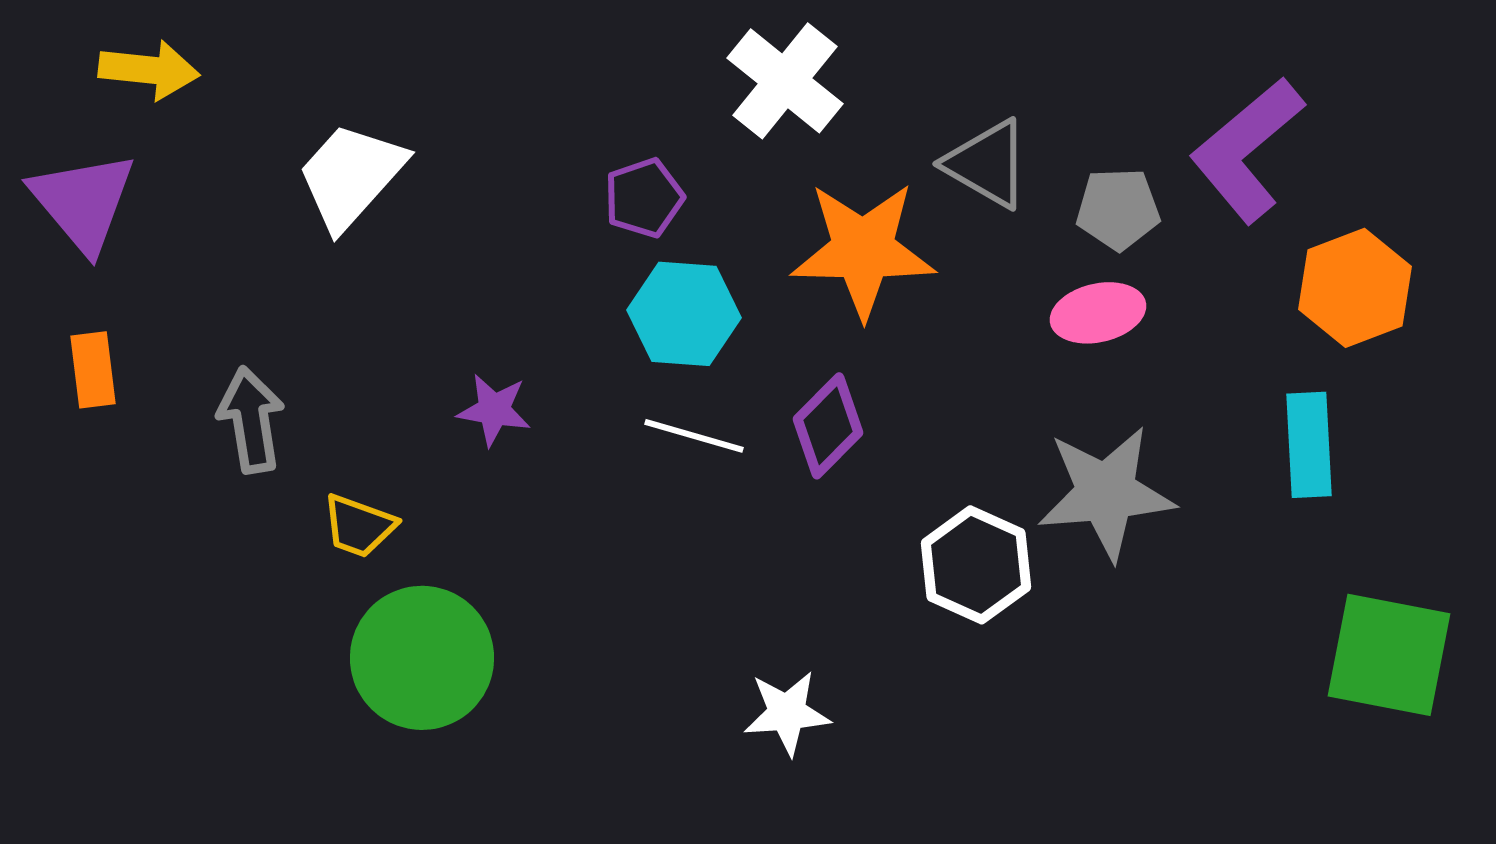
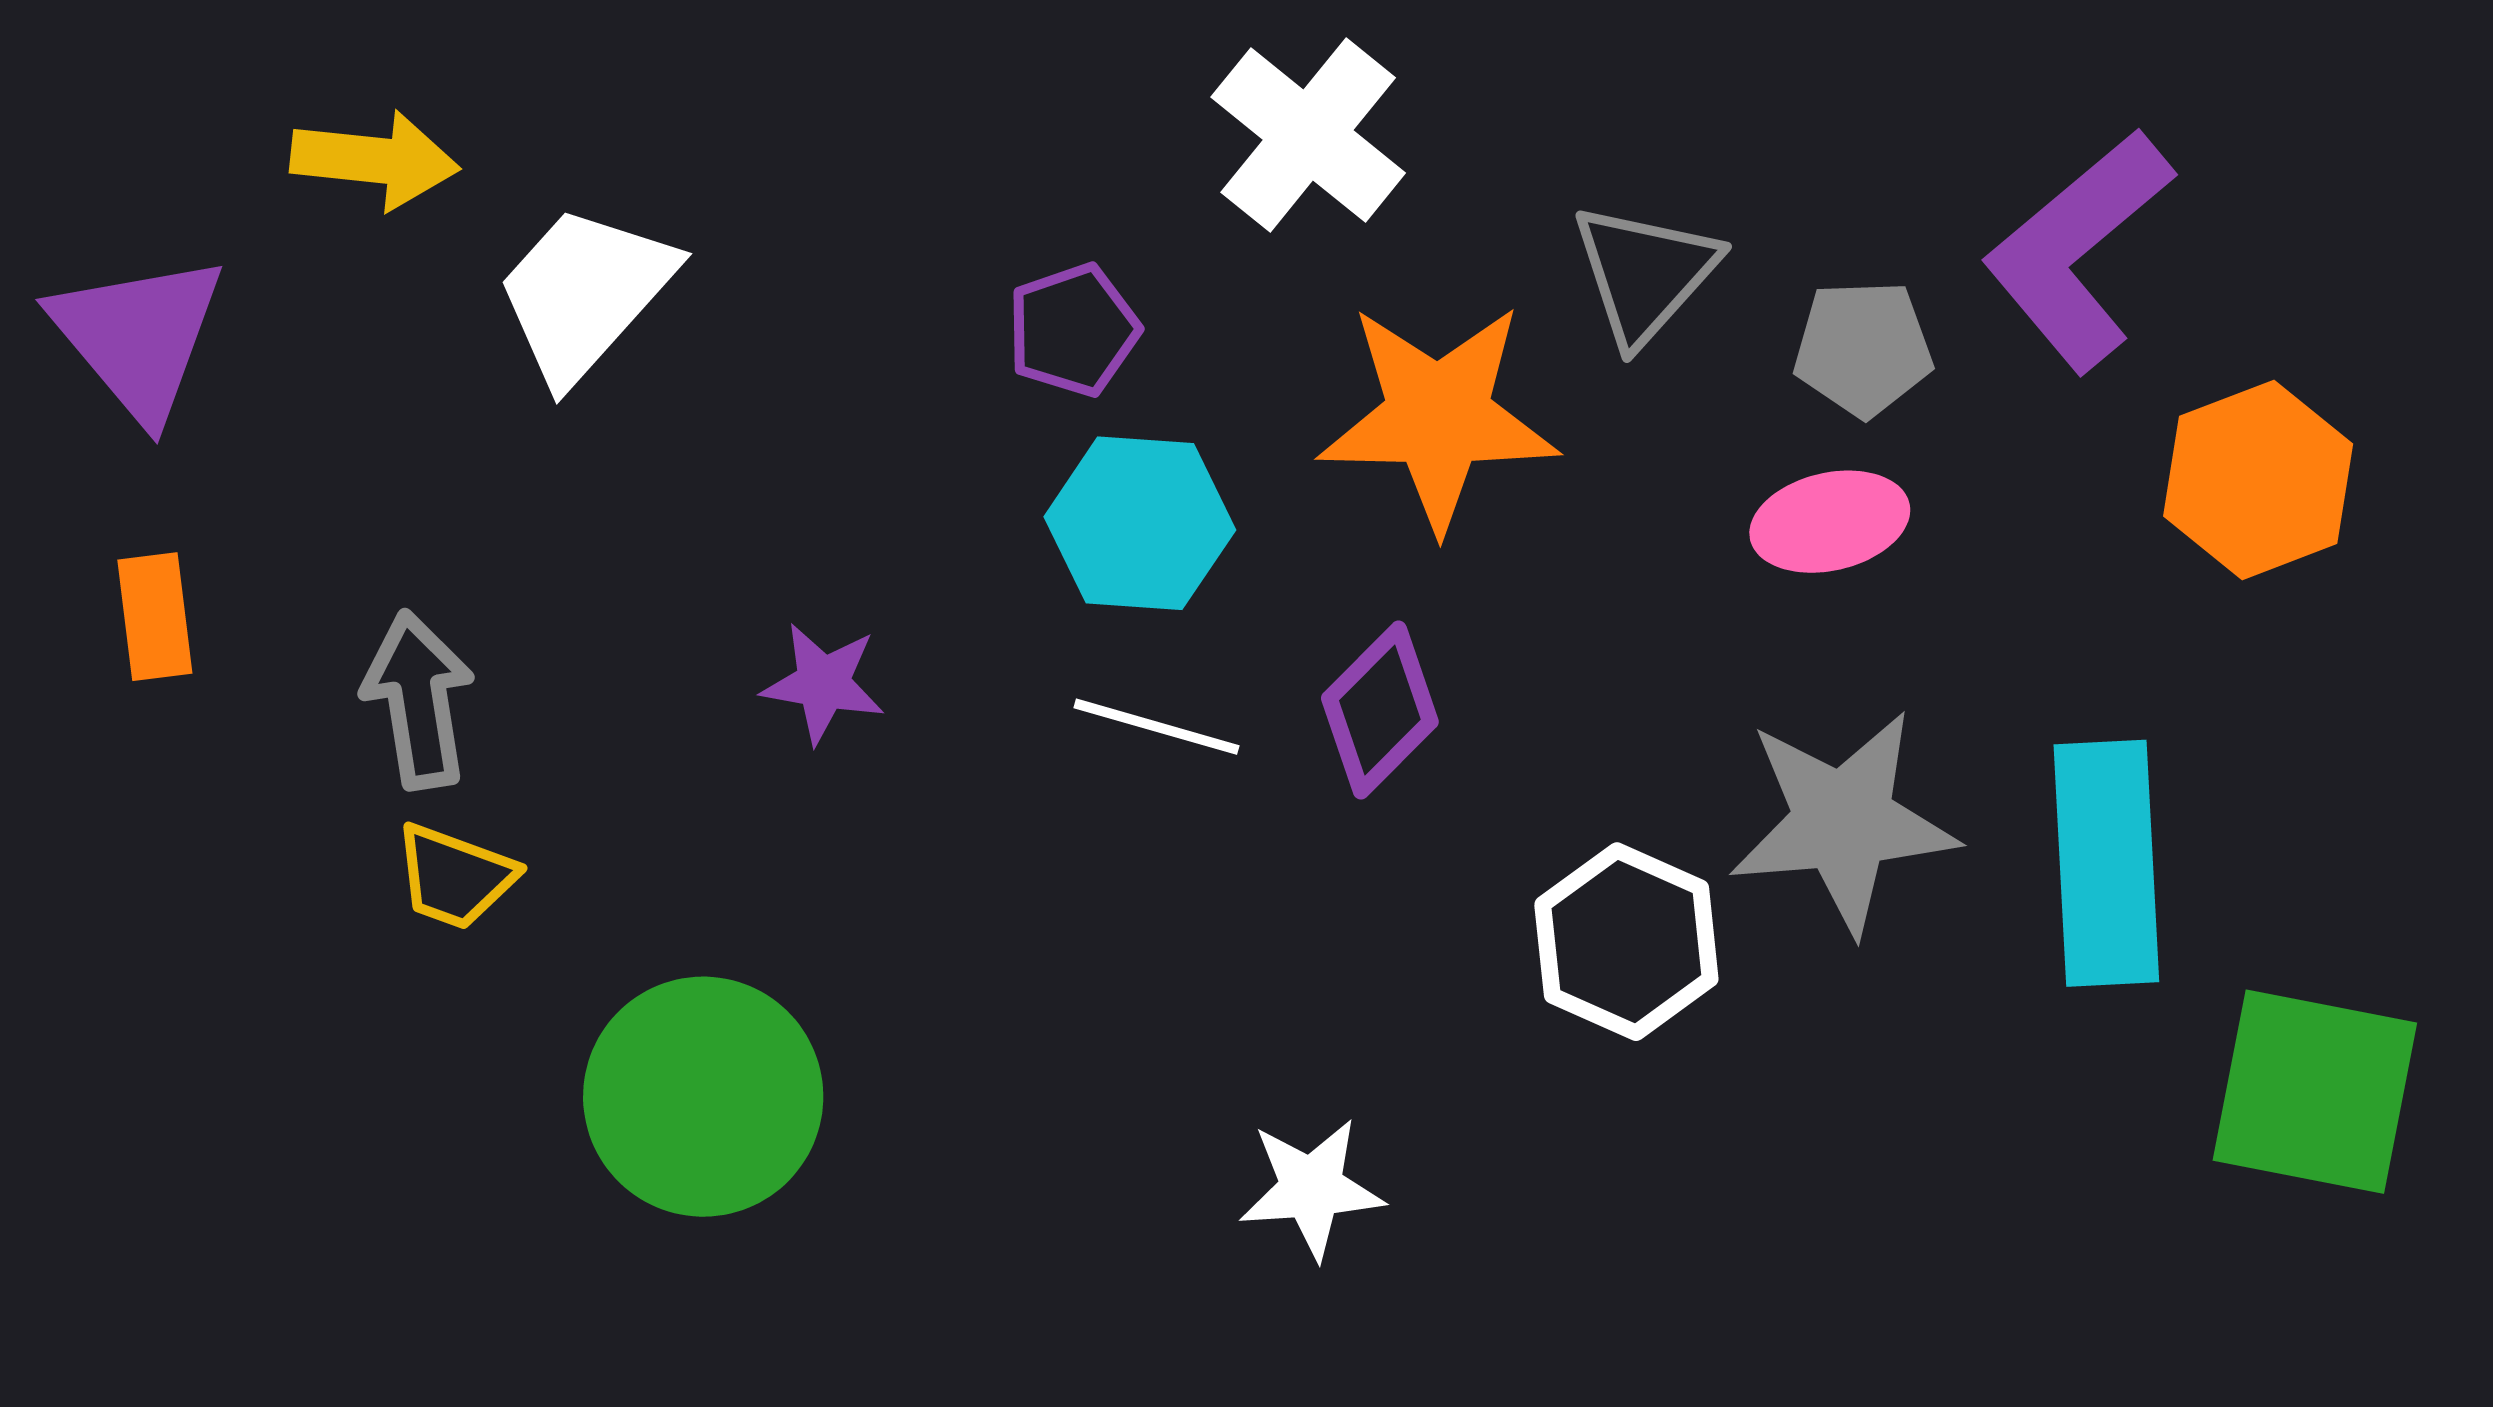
yellow arrow: (149, 70) -> (375, 160), moved
gray triangle: (987, 164) -> (1645, 273), turned 42
cyan rectangle: (1309, 445) -> (2106, 863), moved, size x1.4
yellow trapezoid: (359, 526) -> (455, 877), moved

